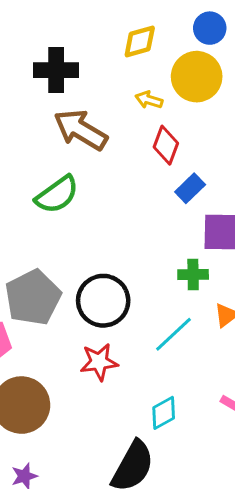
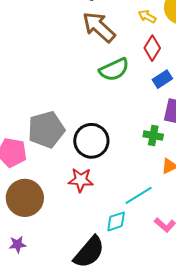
green semicircle: (57, 195) -> (114, 70), moved
cyan line: (174, 334) -> (139, 195), moved

